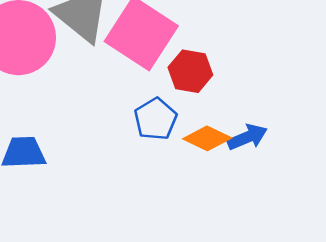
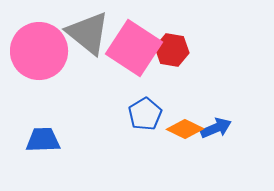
red hexagon: (190, 71) -> (172, 50), moved

